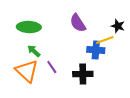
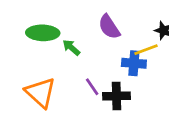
green arrow: (34, 51) -> (71, 48), moved
purple line: (52, 67) -> (92, 87), moved

